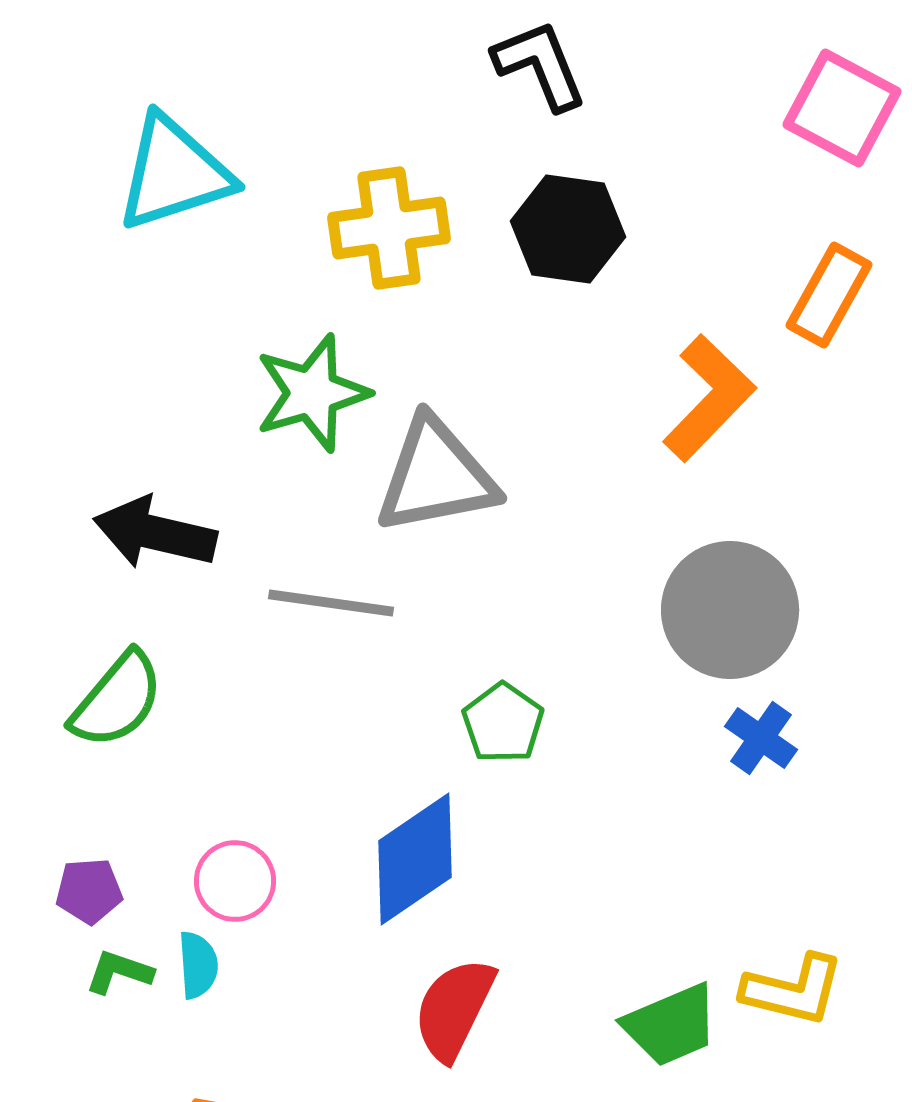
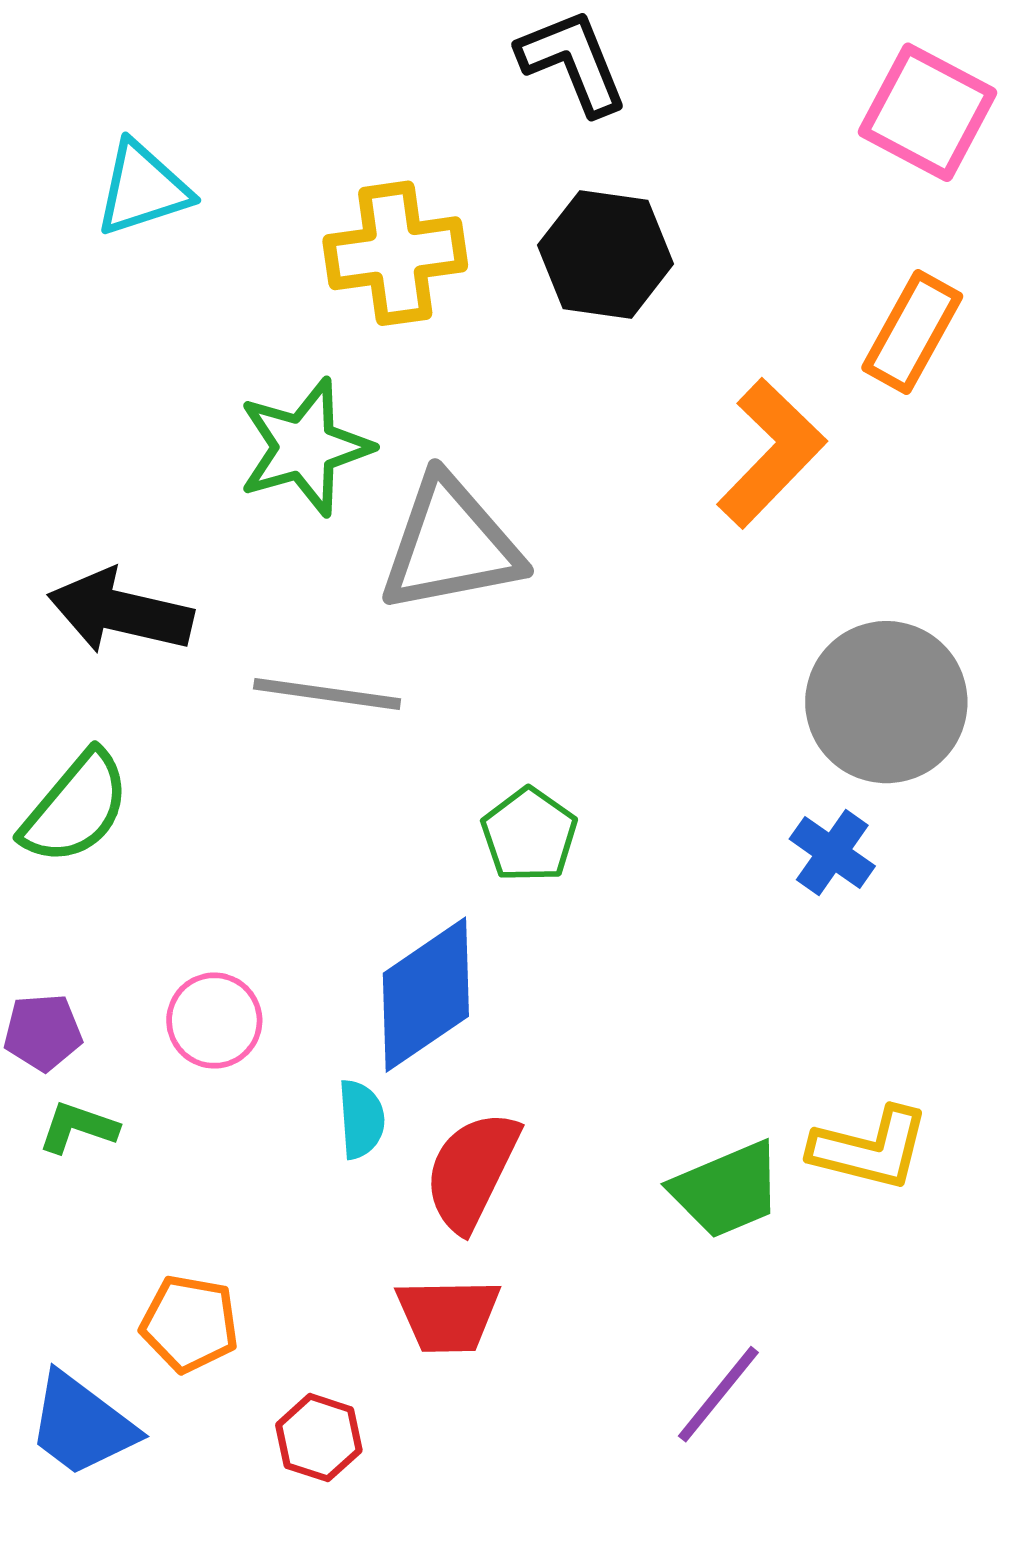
cyan triangle: (174, 173) -> (143, 189), size x0.7
gray circle: (730, 610) -> (886, 702), moved
cyan semicircle: (198, 965) -> (361, 1119), moved

